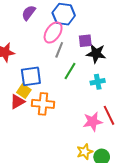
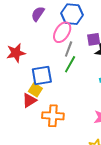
green line: (70, 71) -> (70, 64), moved
orange cross: (43, 104) -> (53, 116), moved

